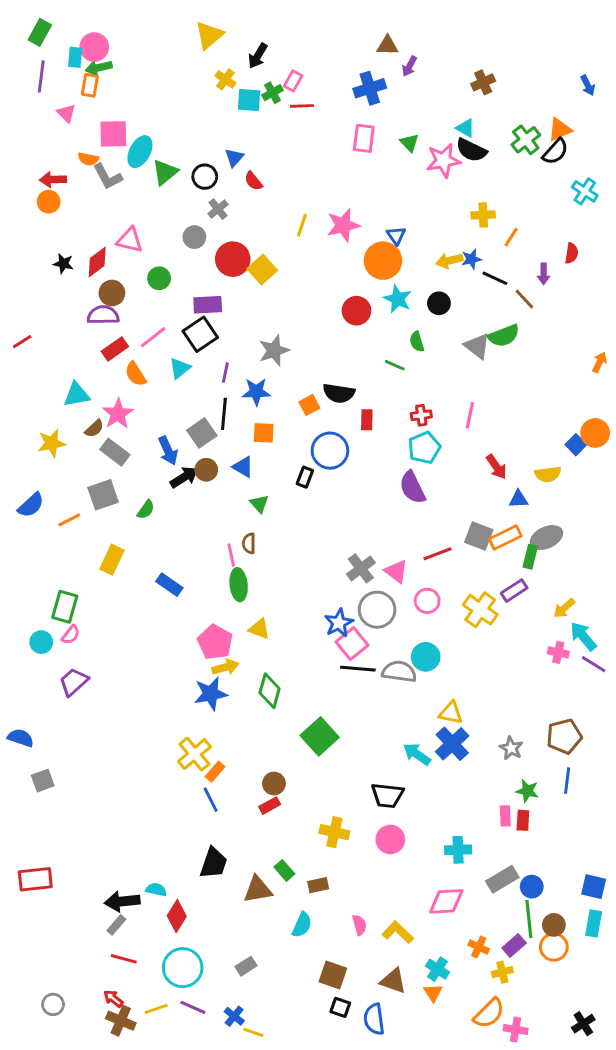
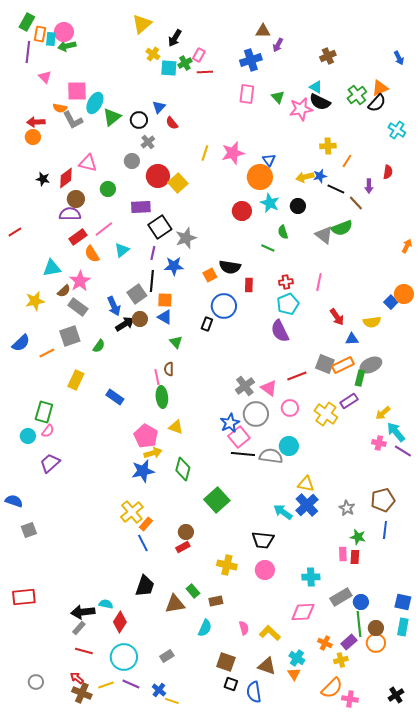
orange rectangle: (90, 85) -> (40, 34), moved
black square: (200, 334) -> (160, 227), moved
orange square: (264, 433) -> (165, 300), moved

